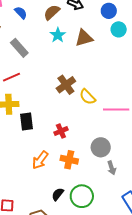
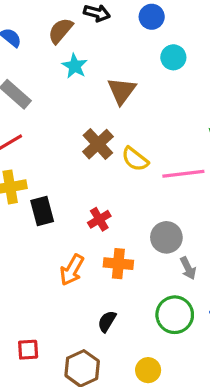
cyan circle: (119, 29) -> (173, 57), moved
brown triangle: (84, 38) -> (122, 91), moved, turned -30
green circle: (82, 196) -> (175, 315), moved

